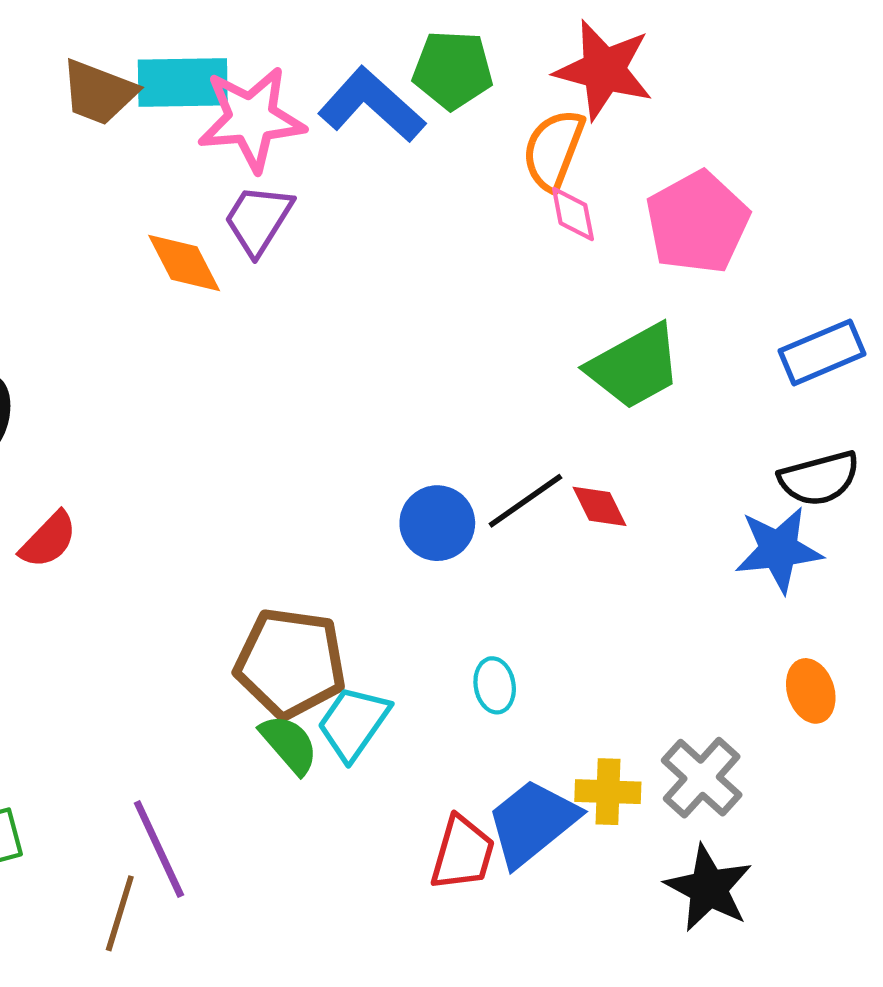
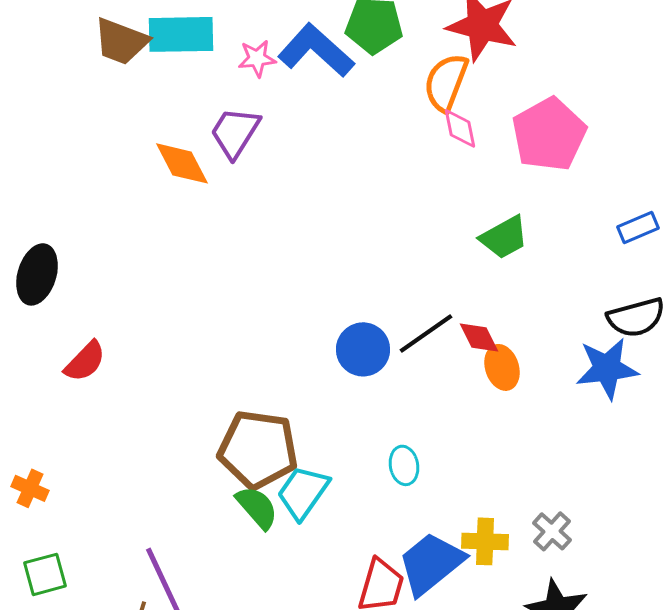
pink star: (251, 119) -> (257, 58), moved, size x0.5
blue rectangle: (822, 352) -> (638, 227), size x0.7
green trapezoid: (635, 366) -> (504, 237), size x0.7
orange ellipse: (811, 691) -> (502, 367), moved
gray cross: (702, 778) -> (552, 531), size x0.7

